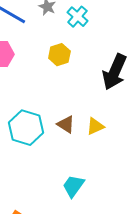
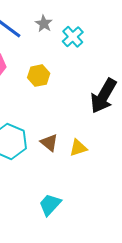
yellow hexagon: (59, 55) -> (39, 76), moved

